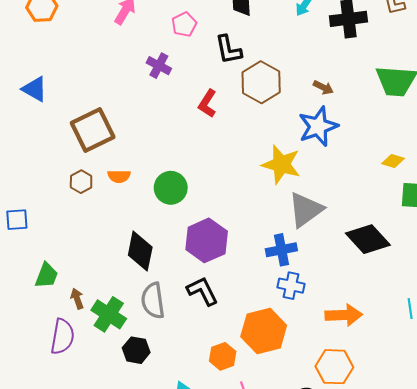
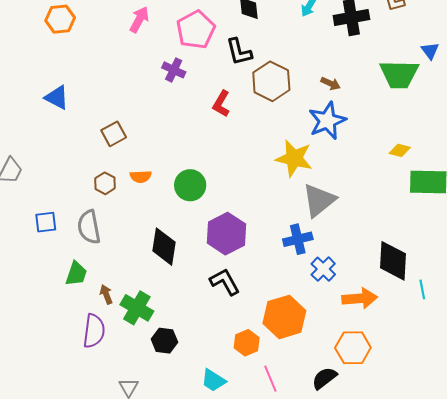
pink pentagon: (184, 24) -> (196, 30), size x1.6
brown square: (93, 130) -> (114, 134), size x0.6
black diamond: (368, 239) -> (393, 261), moved, turned 48
blue cross: (291, 286) -> (323, 269), moved, turned 35
gray semicircle: (153, 301) -> (89, 227), moved

